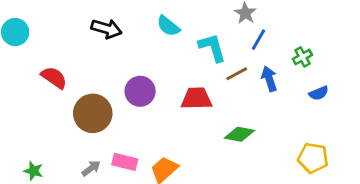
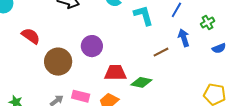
brown line: (237, 74) -> (161, 52), moved
red trapezoid: (196, 99) -> (115, 73), moved
green diamond: (239, 134) -> (141, 82), moved

